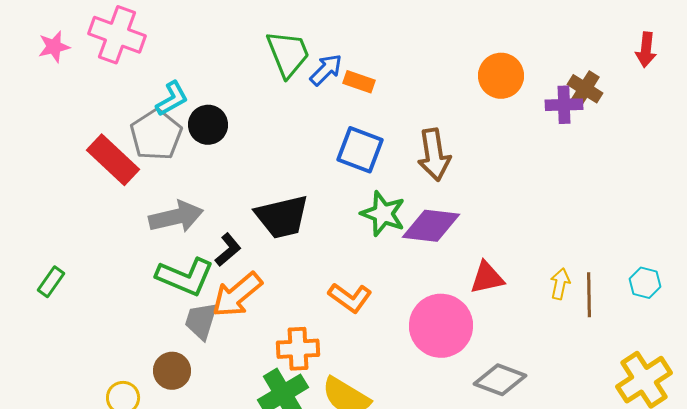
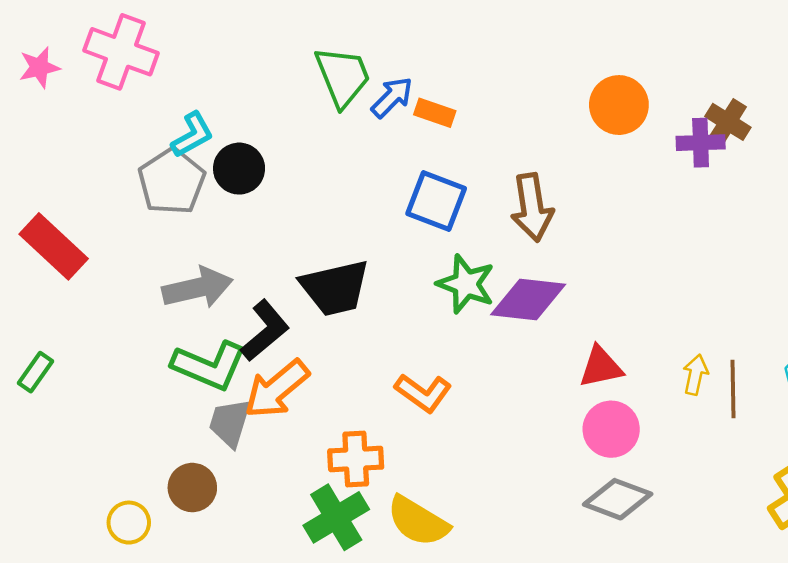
red rectangle: (113, 160) -> (54, 246), moved
black L-shape: (228, 250) -> (265, 331), size x1.4
pink circle: (441, 326) -> (611, 429), moved, size x0.7

